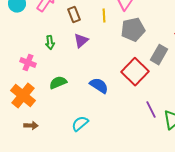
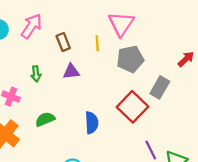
purple triangle: (81, 41) -> (71, 72), turned 35
blue semicircle: (99, 86) -> (92, 123), turned 54

